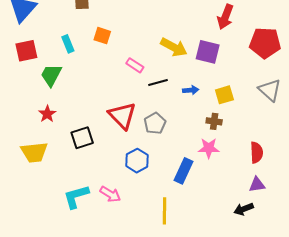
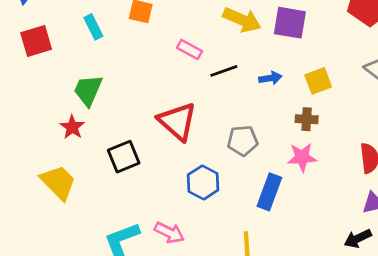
green trapezoid: (51, 75) -> (88, 90), moved
gray pentagon: (155, 123) -> (243, 141), moved, turned 30
yellow trapezoid: (34, 152) -> (58, 182), turned -124

